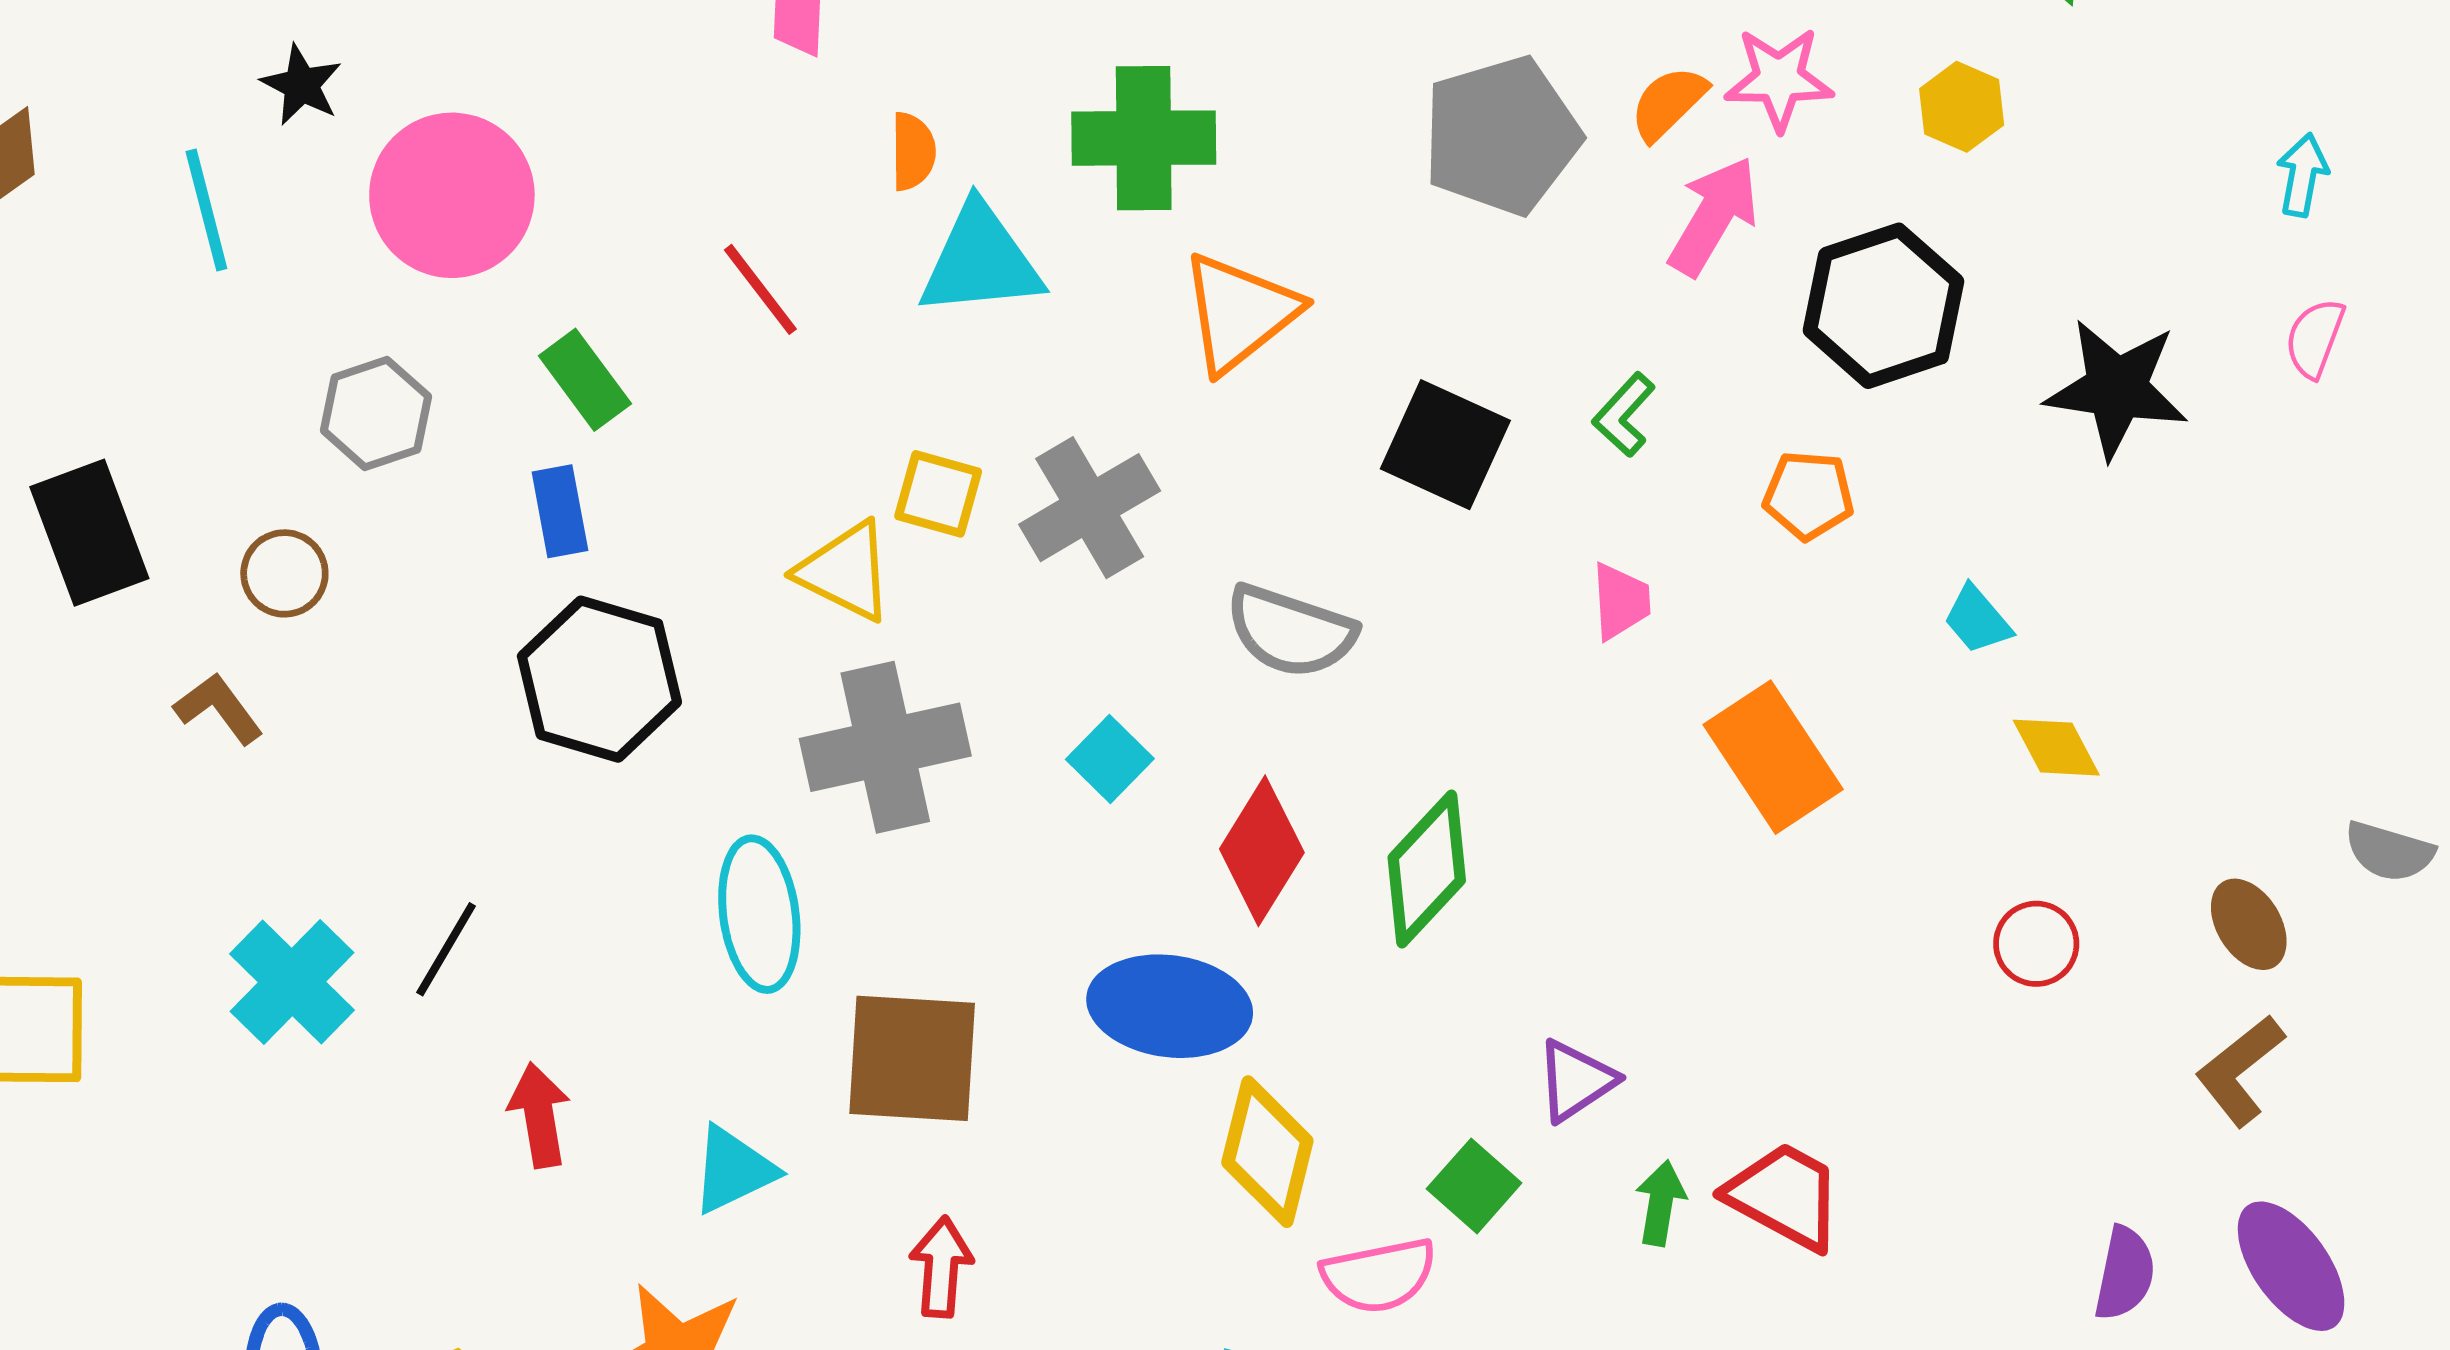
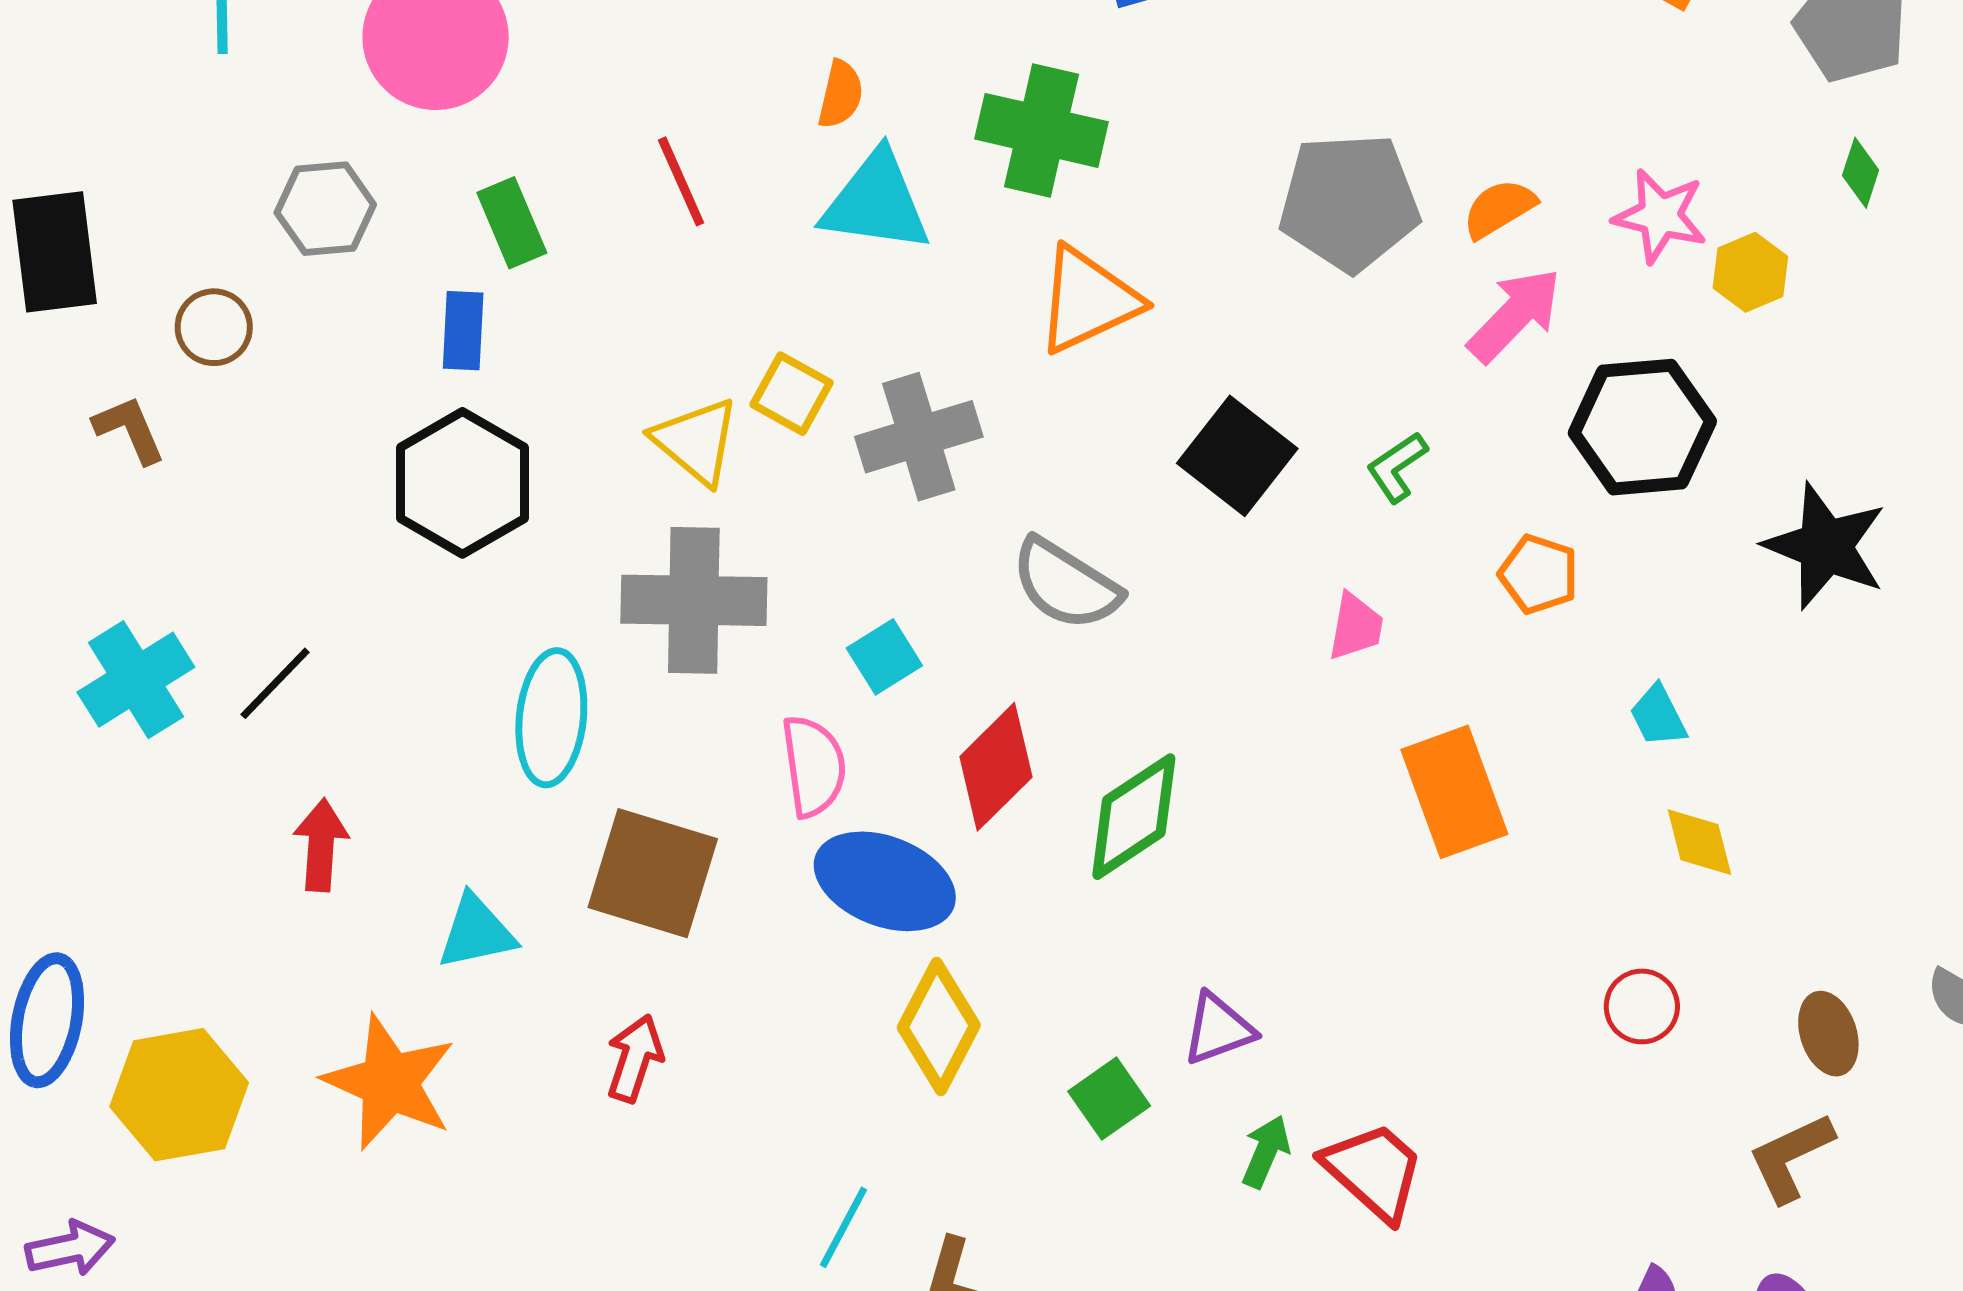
pink star: (1779, 79) -> (1660, 216), moved
pink semicircle: (1379, 1275) -> (814, 766), moved, turned -100

